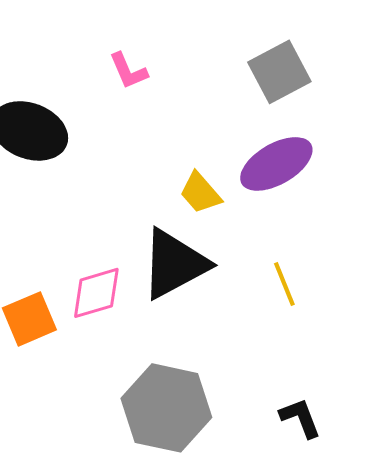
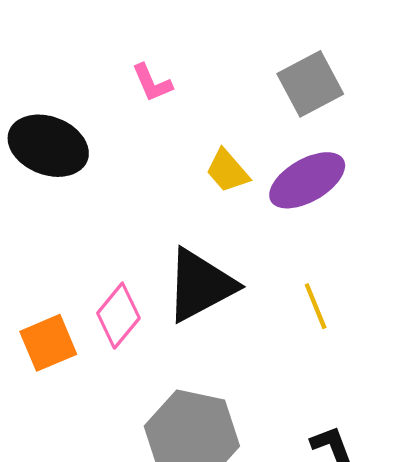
yellow trapezoid: (200, 193) -> (228, 171), moved
pink diamond: (96, 293) -> (118, 316), turned -34

